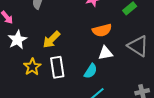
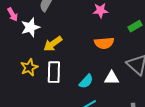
white star: (17, 40) -> (30, 27), moved
white triangle: (105, 53) -> (112, 78), moved

